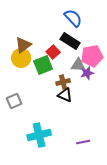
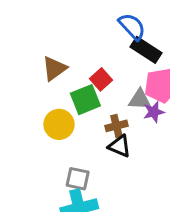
black rectangle: (70, 41) -> (146, 50), moved
yellow circle: (21, 58) -> (59, 124), moved
gray square: (14, 101) -> (78, 179), moved, turned 35

